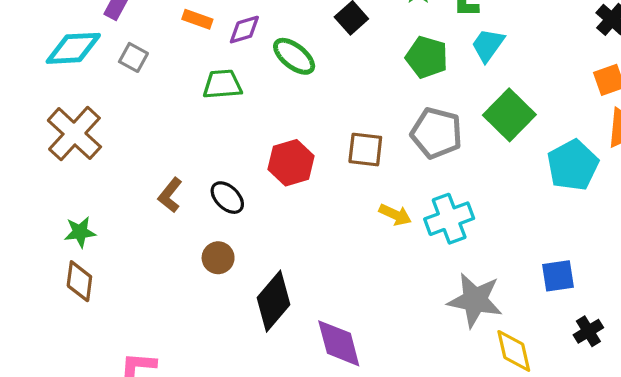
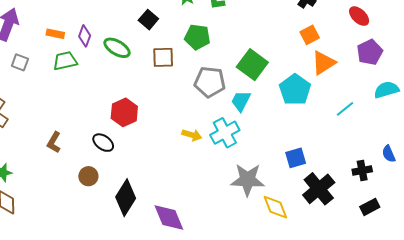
purple diamond: (244, 30) -> (85, 36), turned -45
cyan trapezoid: (488, 45) -> (241, 101), moved
green trapezoid: (222, 84) -> (65, 61), moved
brown square: (365, 150) -> (163, 57), moved
black ellipse: (227, 198) -> (103, 143), moved
black cross: (588, 331) -> (319, 189), size x1.8

